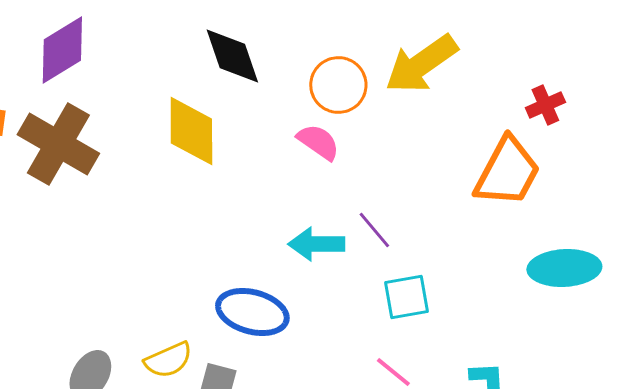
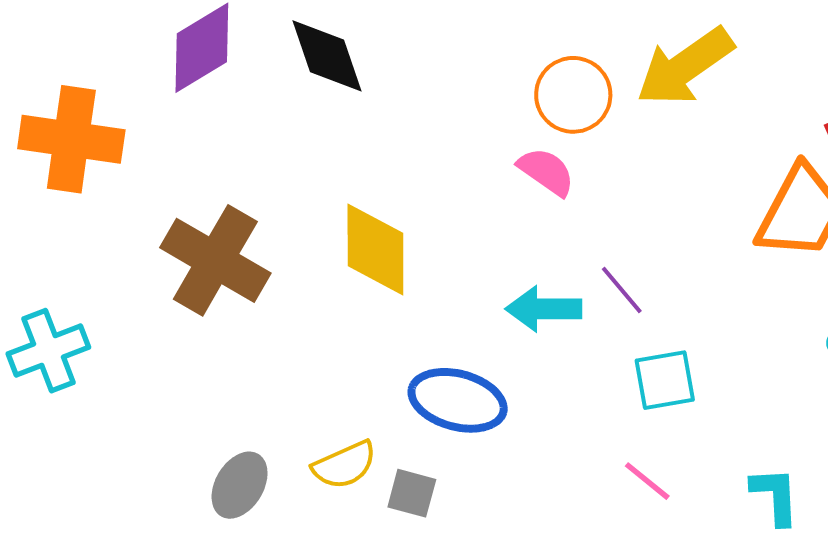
black diamond: (232, 56) -> (327, 56), moved
yellow diamond: (191, 131) -> (375, 250), moved
brown cross: (58, 144) -> (215, 260), moved

